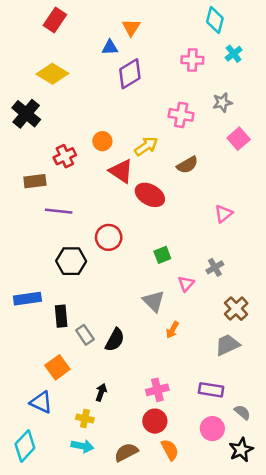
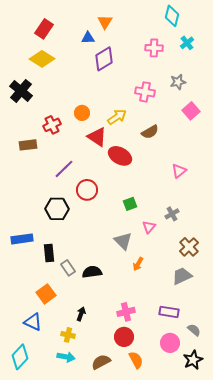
red rectangle: (55, 20) -> (44, 29), moved
purple line: (59, 211) -> (64, 169), moved, turned -50
black semicircle: (115, 340) -> (92, 272), turned -126

